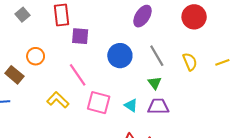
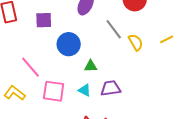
purple square: (80, 36) -> (44, 20), moved
gray line: (157, 56) -> (114, 29), moved
green triangle: (155, 83) -> (91, 66), moved, turned -48

